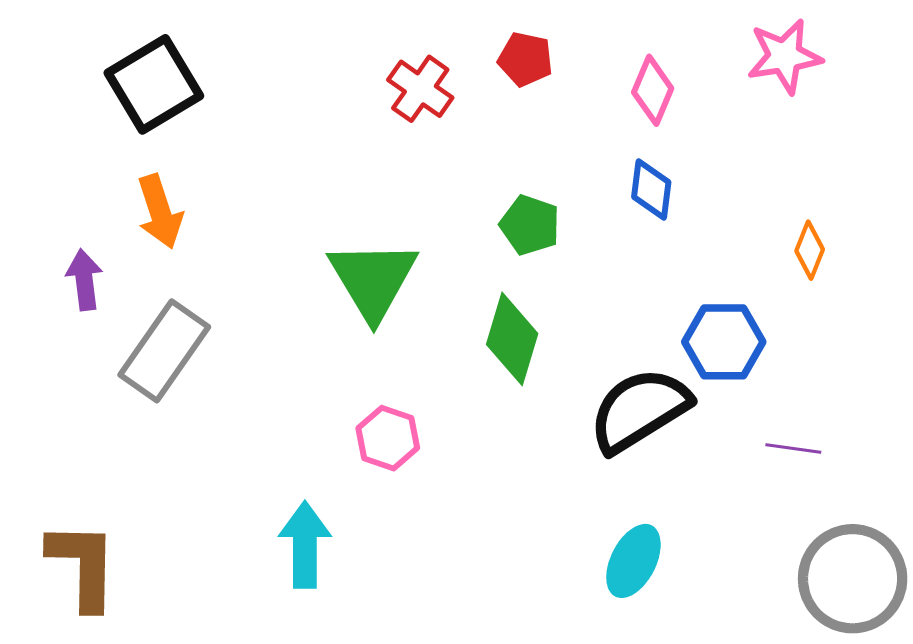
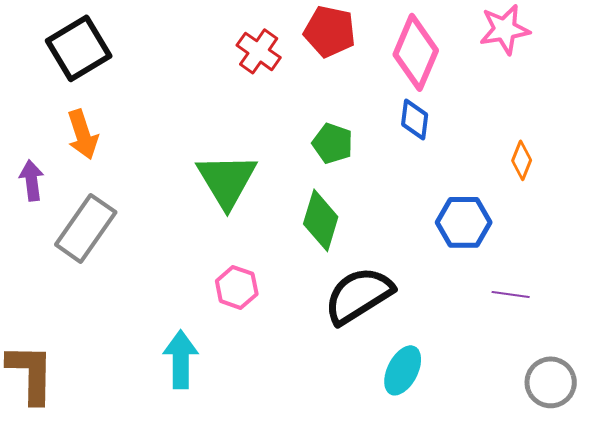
red pentagon: (525, 59) -> (330, 31), size x1.4
pink diamond: (653, 90) -> (416, 52), size x1.6
black semicircle: (639, 410) -> (359, 295), moved
gray circle: (853, 579) -> (551, 382), size x0.7

